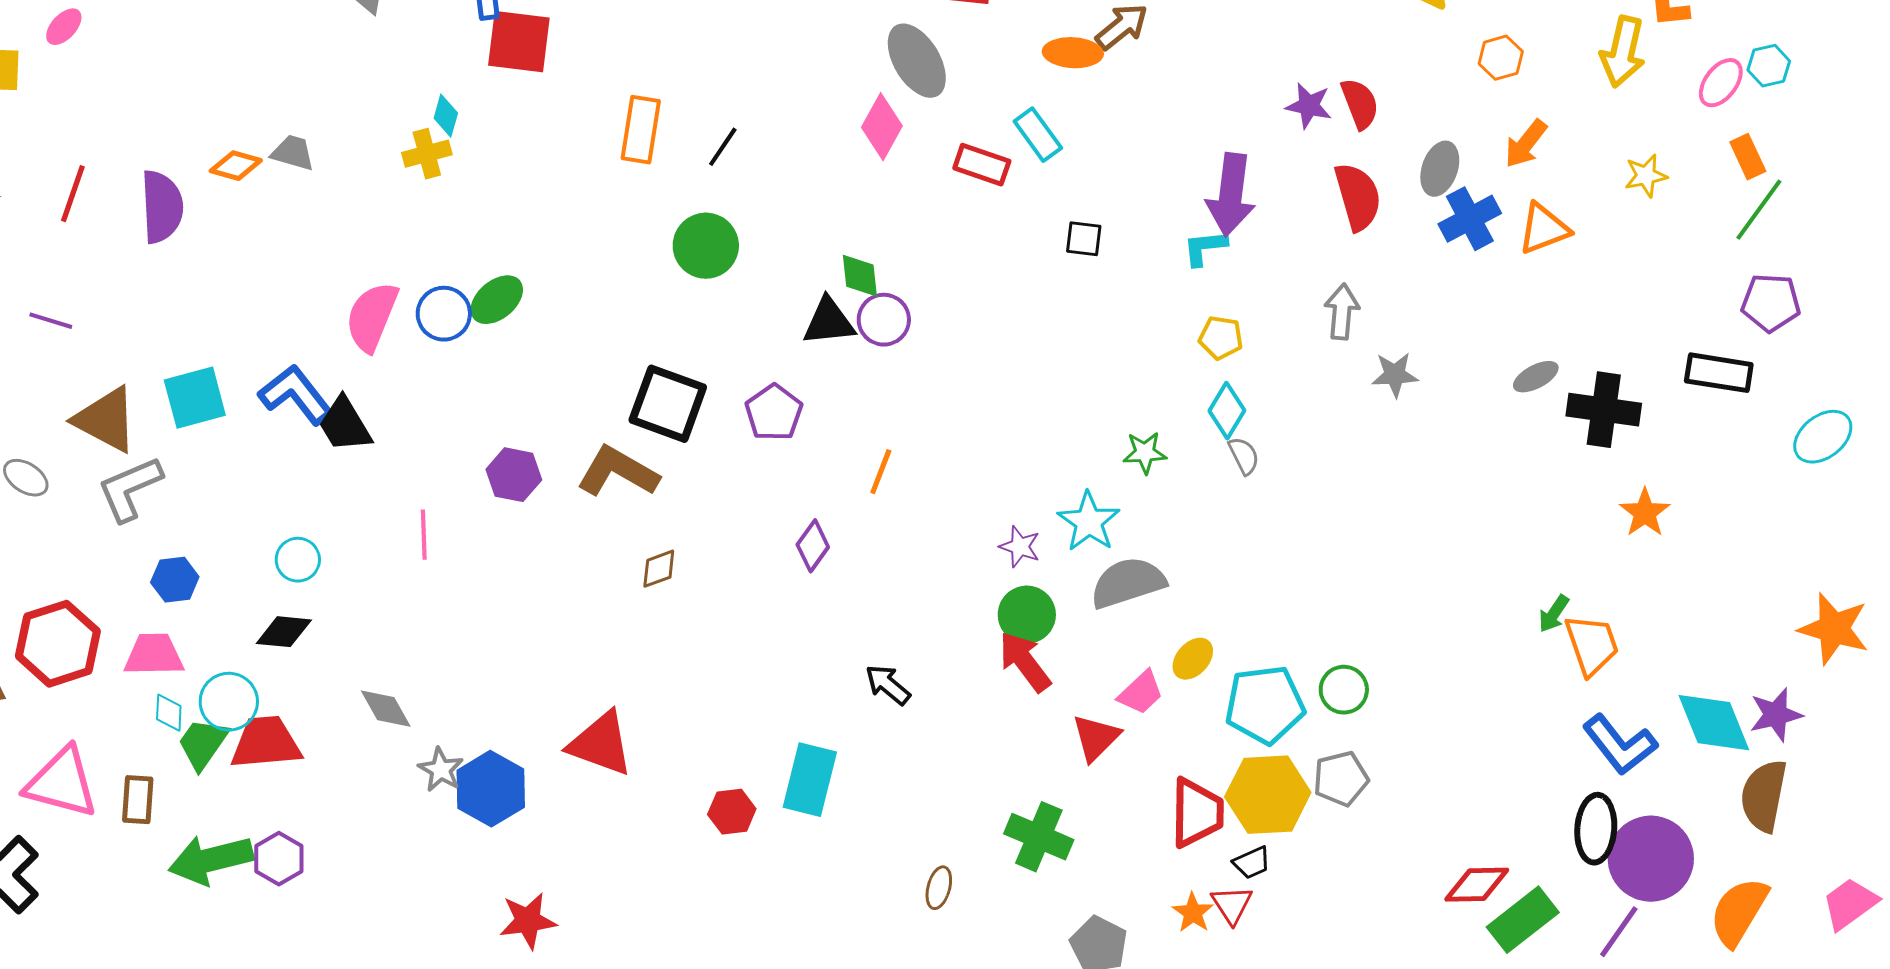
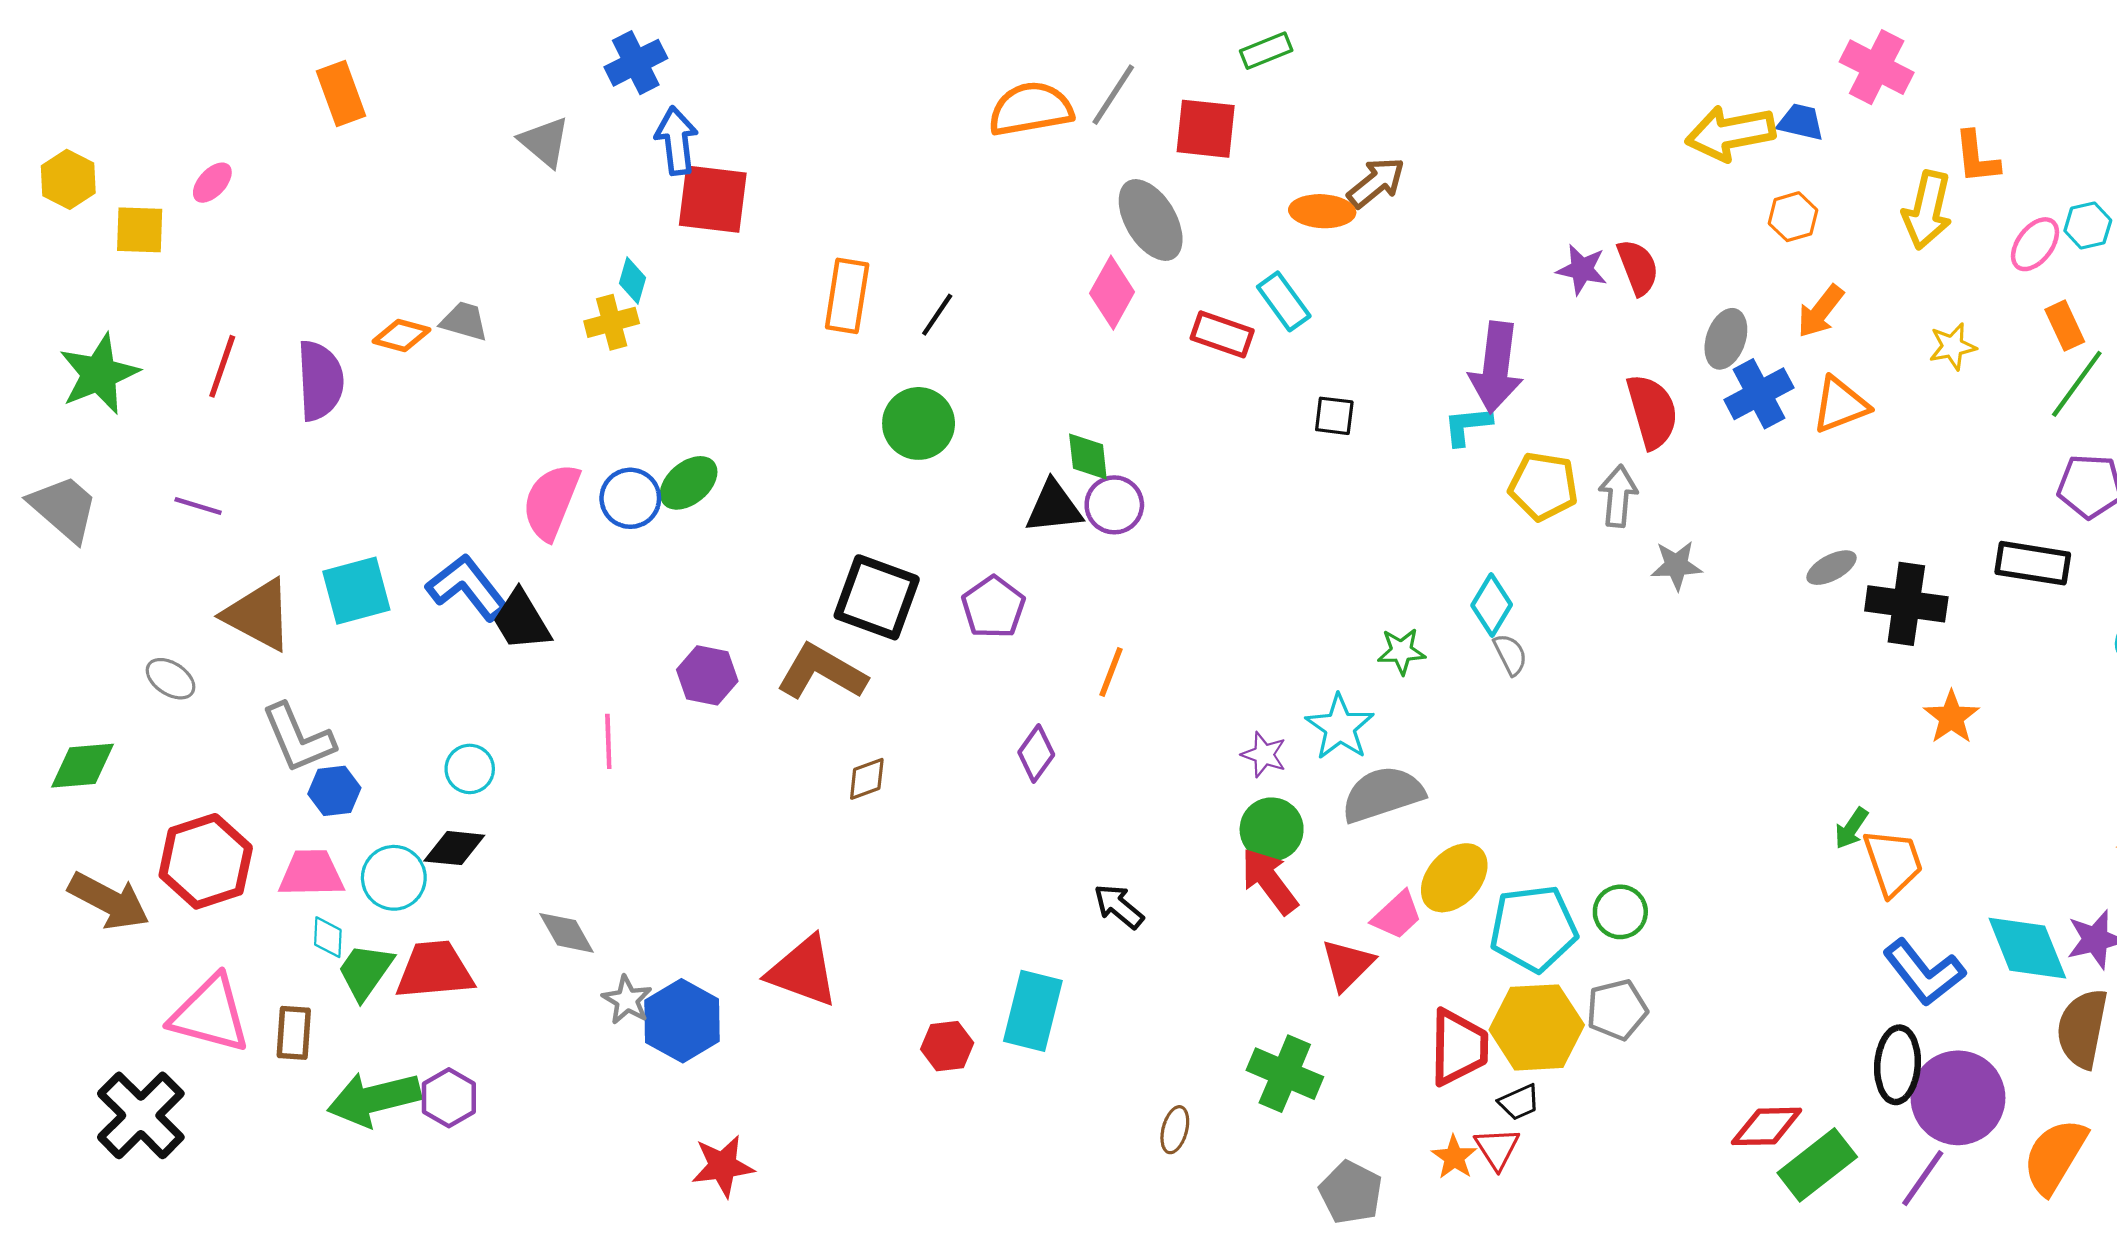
red semicircle: (1358, 197) -> (1652, 411), moved
yellow pentagon: (1221, 338) -> (1543, 486), moved, size x1.4
gray L-shape: (130, 489) -> (298, 738), moved, turned -90
yellow ellipse: (1193, 659) -> (1454, 878), size x1.5
cyan circle: (229, 702) -> (394, 878), moved

